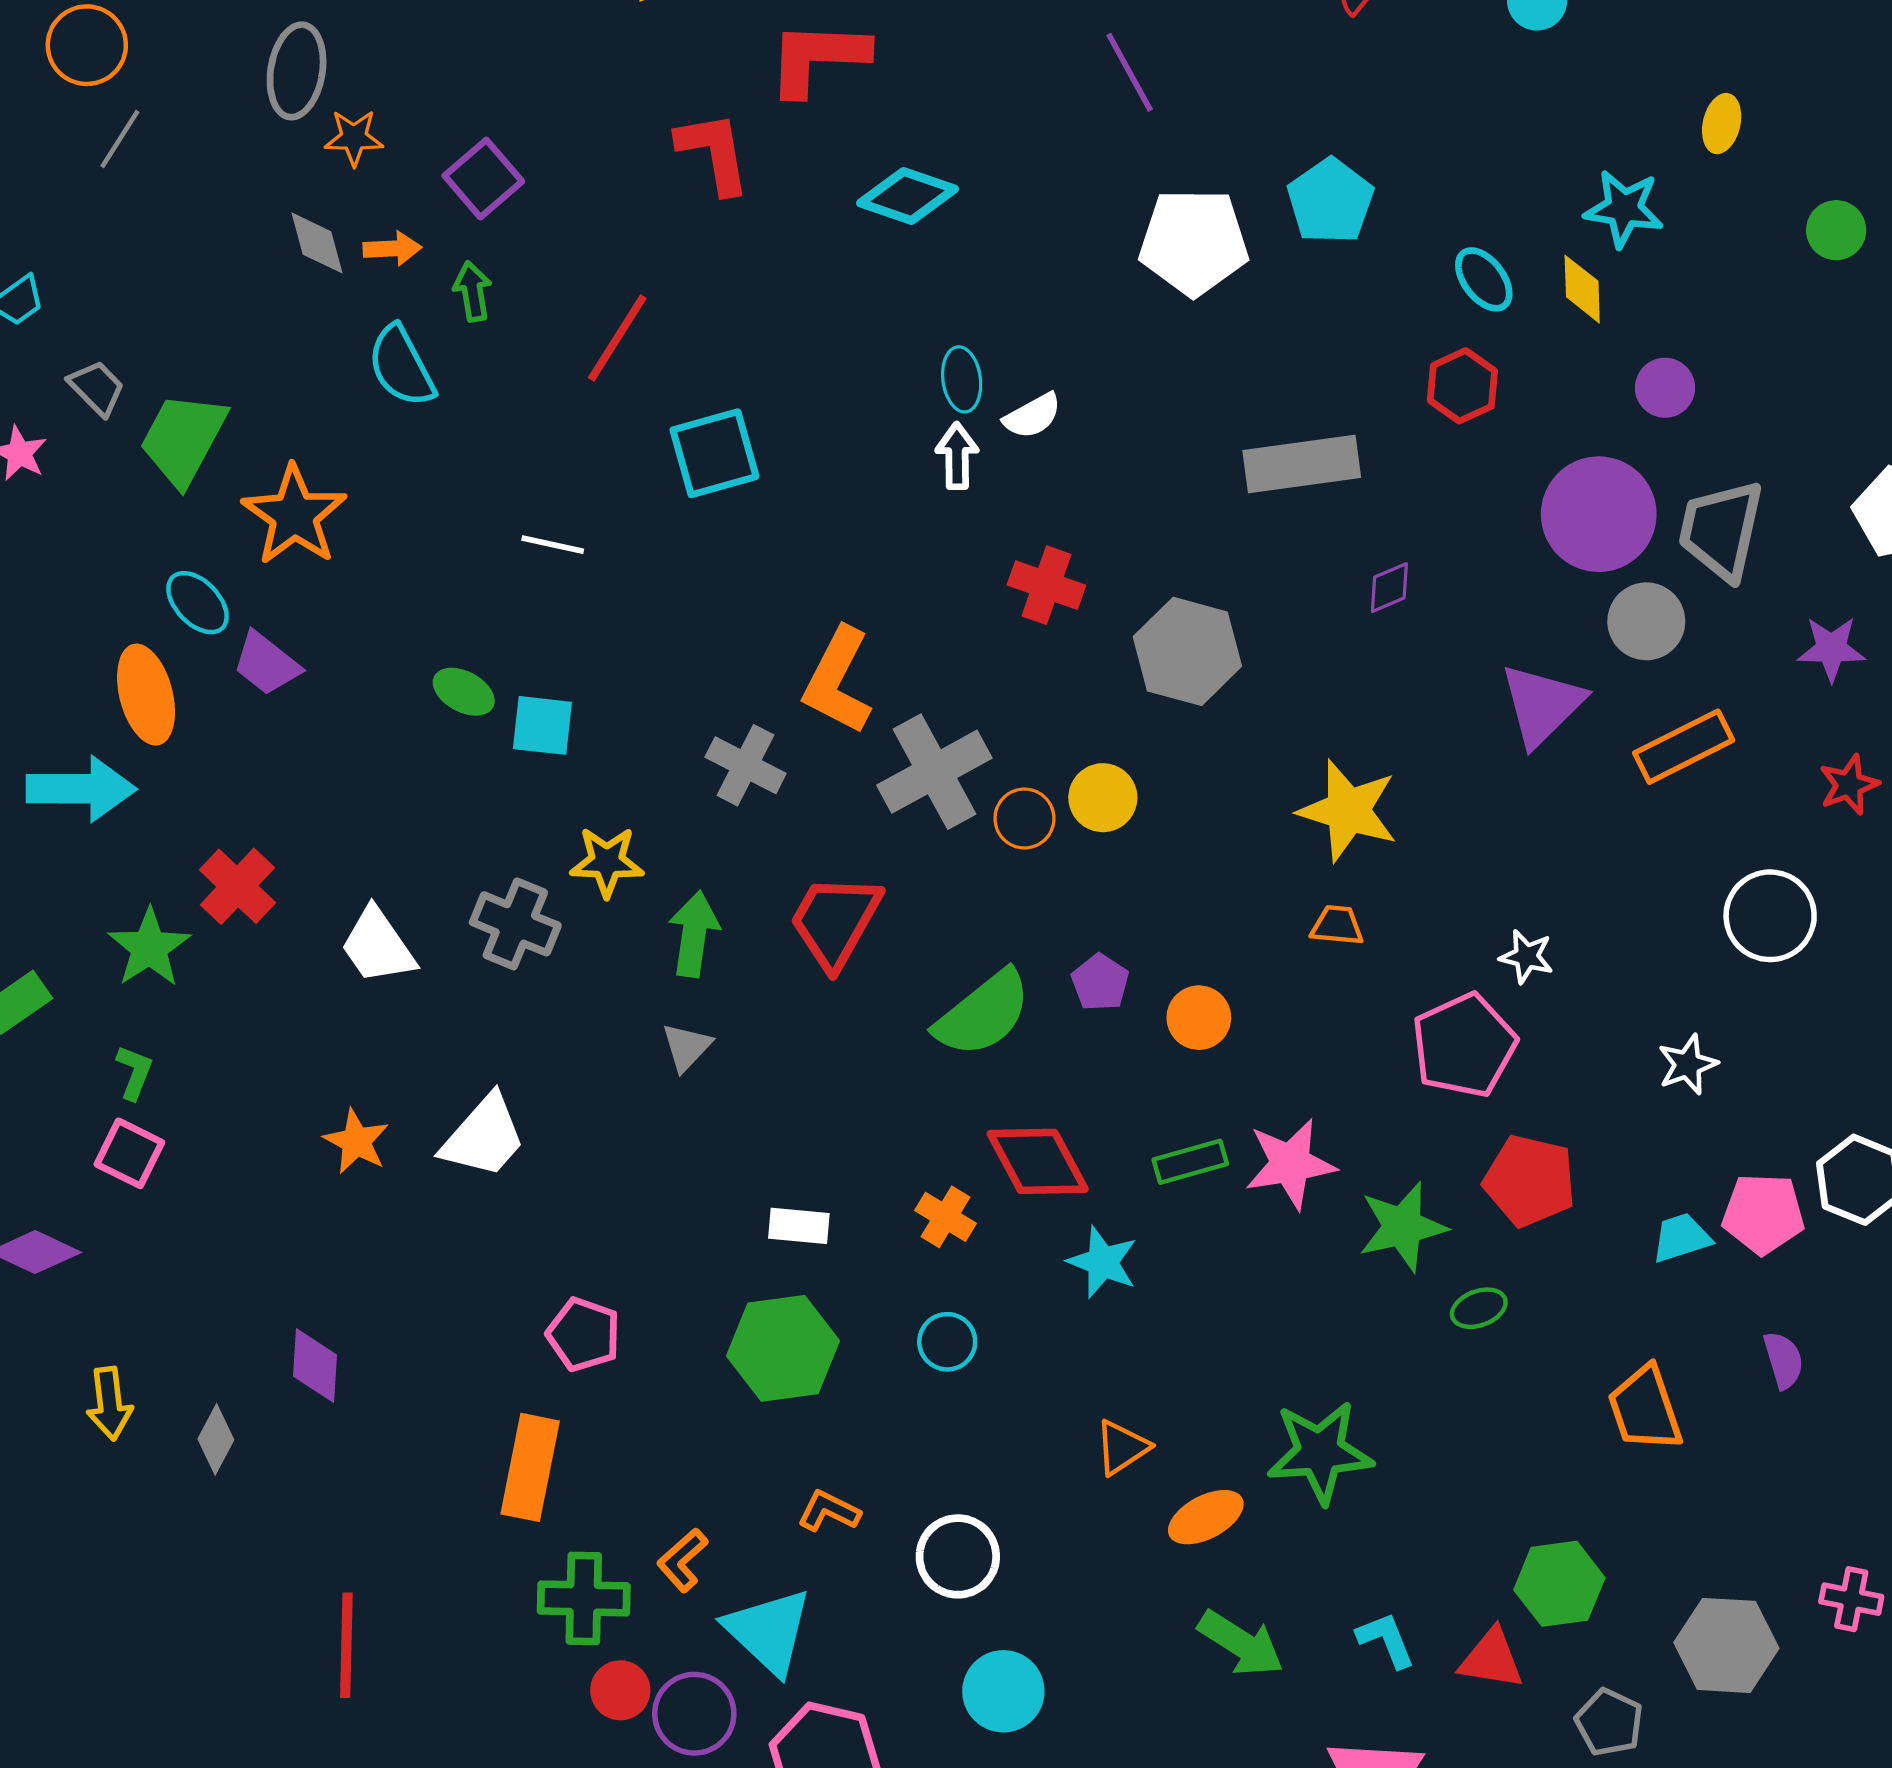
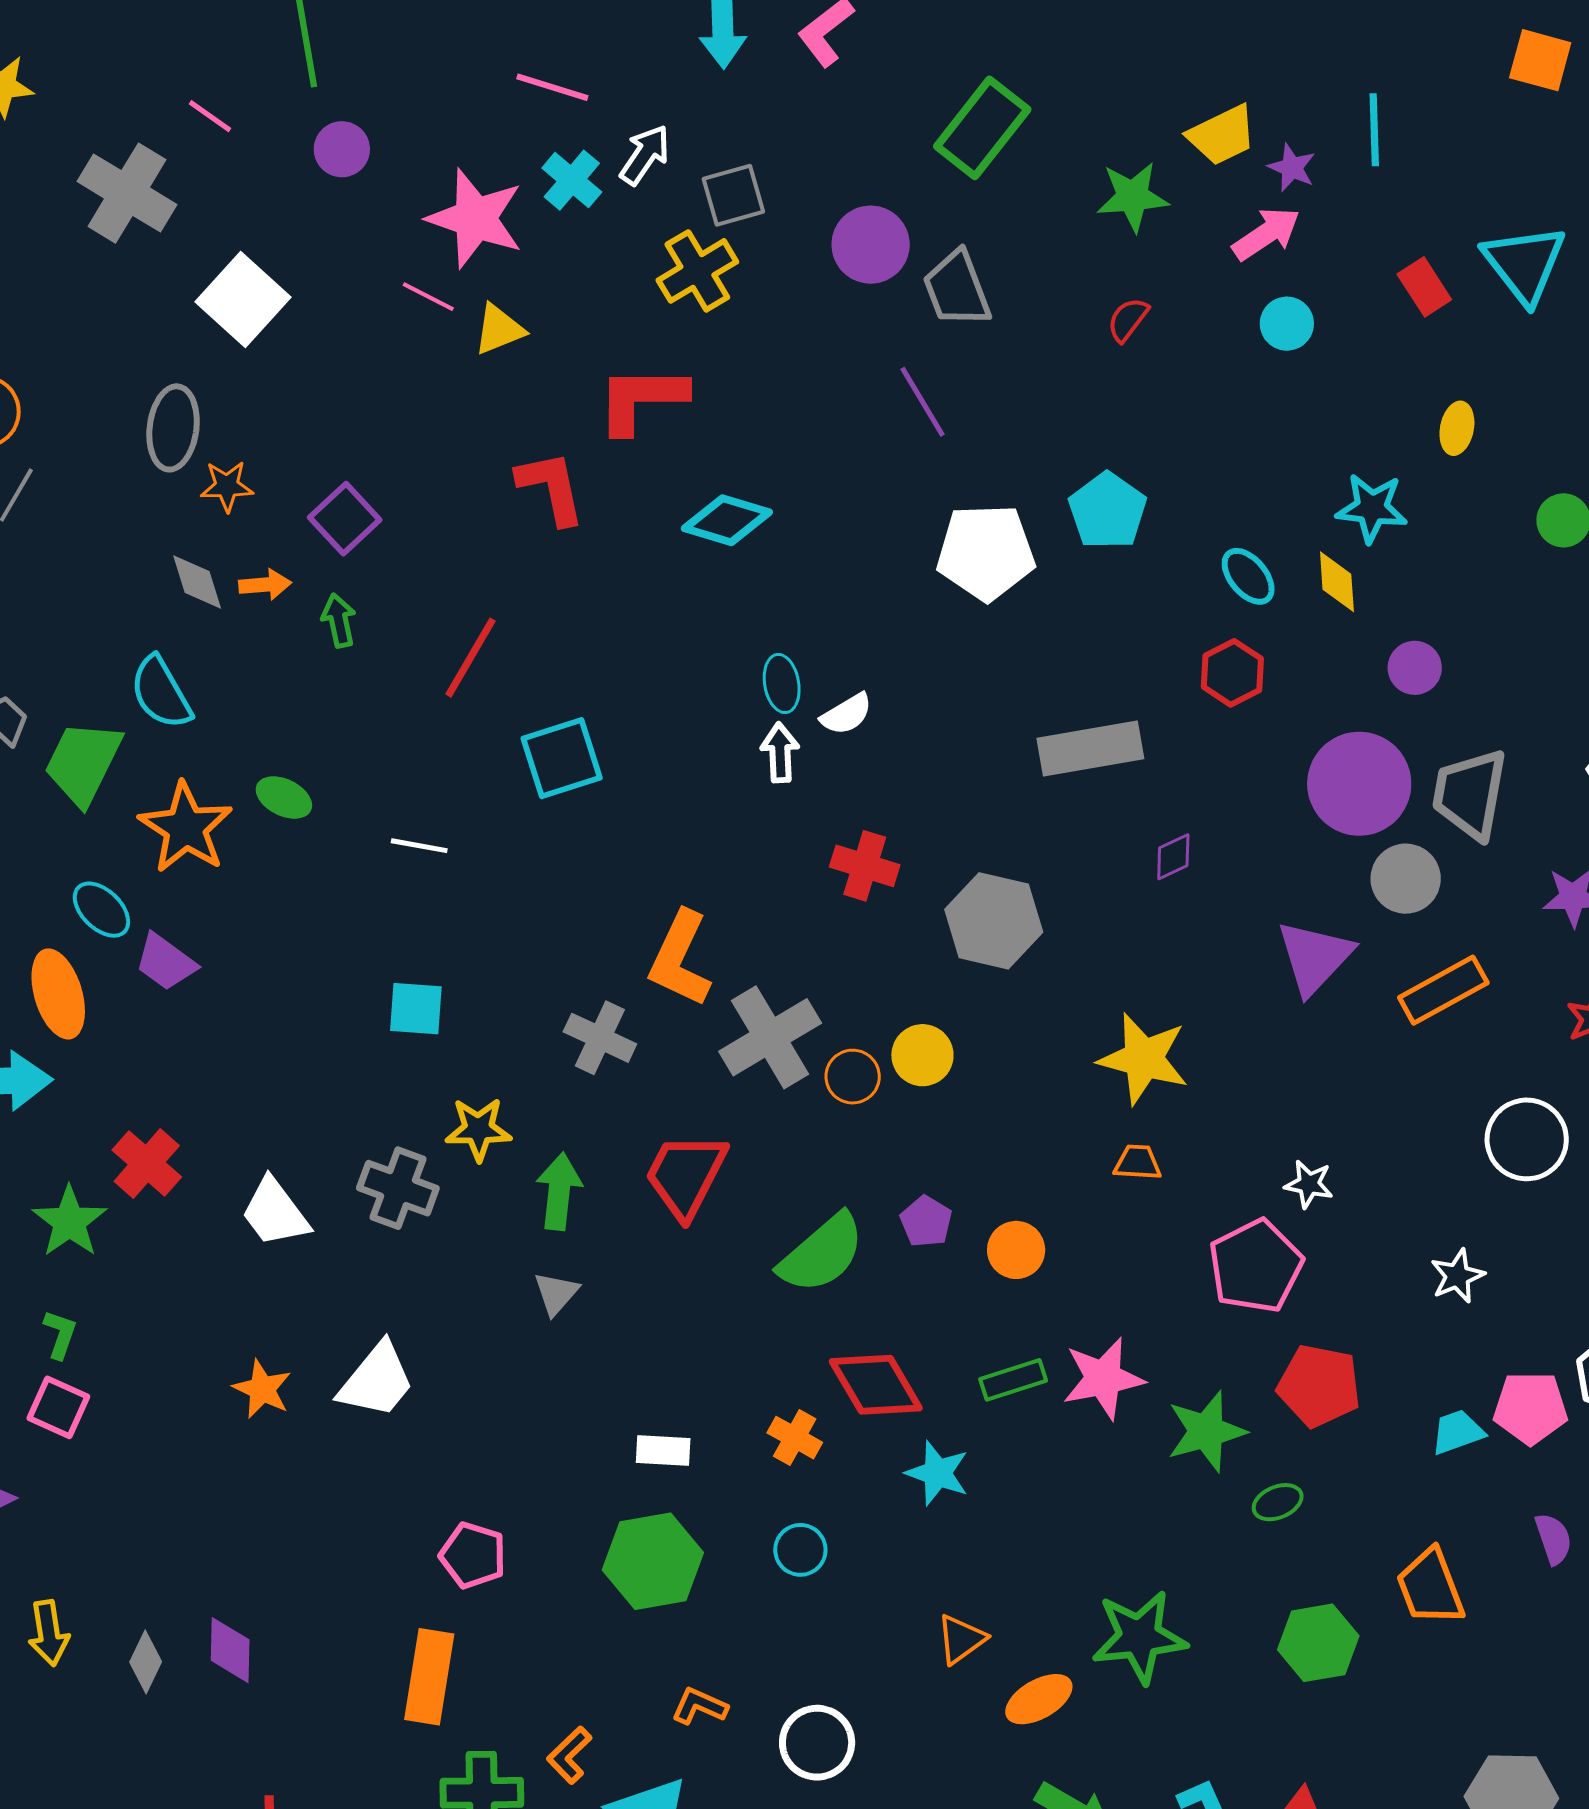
cyan semicircle: (401, 366) -> (161, 693), moved
green ellipse: (464, 692) -> (284, 797), moved
purple diamond: (315, 1366) -> (230, 1650), moved
green hexagon: (1559, 1584) -> (1318, 1643), moved

